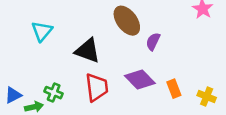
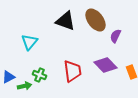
cyan triangle: (42, 31) -> (29, 42), moved
black triangle: (88, 51) -> (65, 21), moved

